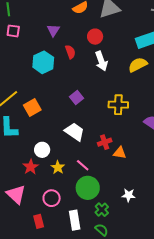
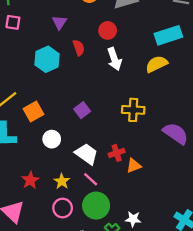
purple square: (76, 97) -> (82, 110), moved
white trapezoid: (75, 132) -> (86, 154), moved
white circle: (42, 150) -> (52, 139), moved
orange triangle: (120, 153) -> (134, 166), turned -32
white star: (129, 195) -> (133, 219), moved
pink circle: (52, 198) -> (63, 208), moved

